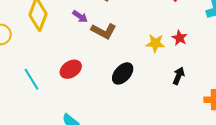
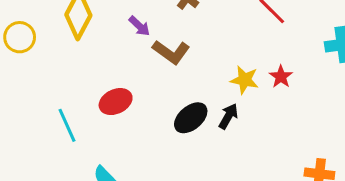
black arrow: (179, 76) -> (228, 116), moved
cyan line: (31, 79) -> (67, 125), moved

